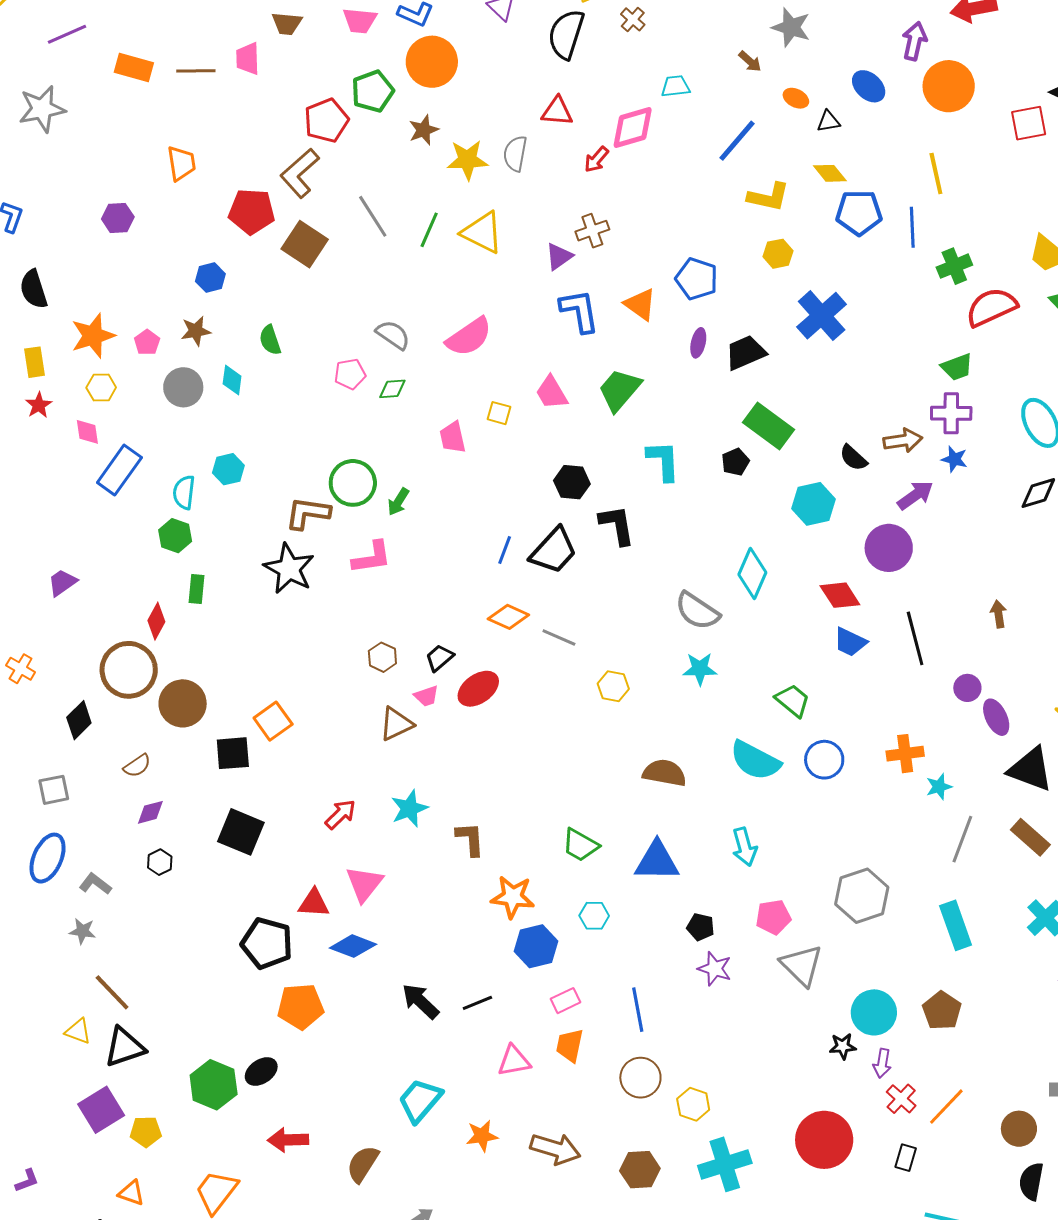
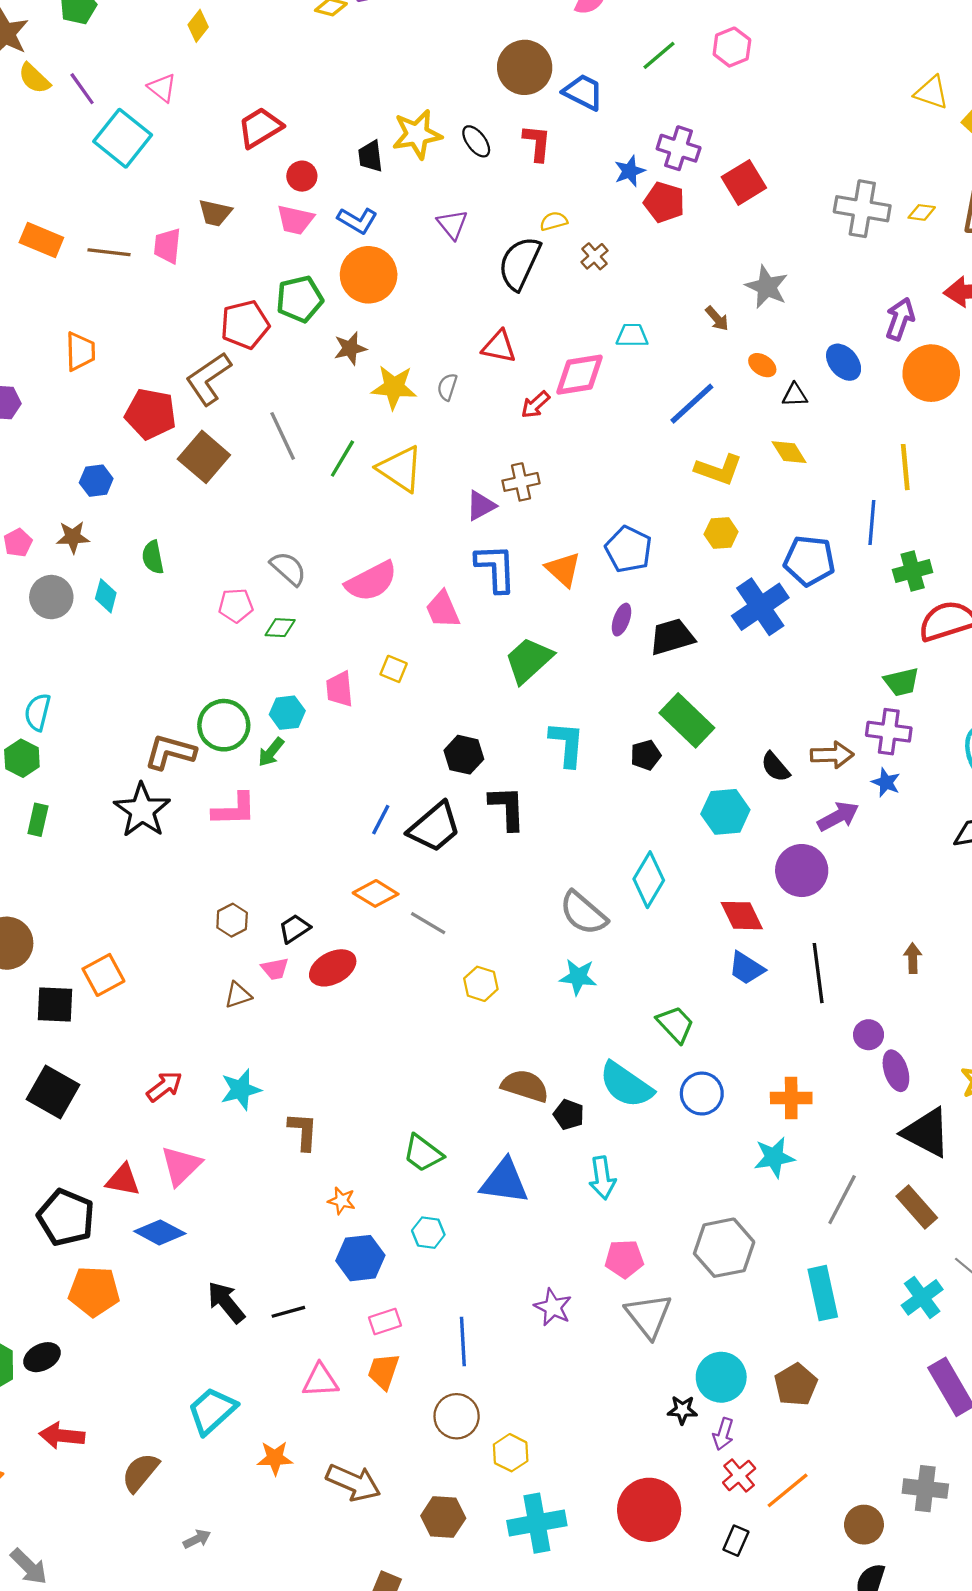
gray semicircle: (515, 154) -> (447, 387), size x0.7
blue pentagon: (859, 213) -> (809, 561), moved
pink trapezoid: (552, 393) -> (443, 609), moved
cyan hexagon: (228, 469) -> (287, 713), moved
brown triangle: (396, 724) -> (238, 995), size x0.7
cyan star: (939, 787) -> (774, 1157), moved, size x1.4
orange star: (513, 897) -> (342, 1201), size x0.6
black pentagon: (701, 927) -> (569, 1115), moved

